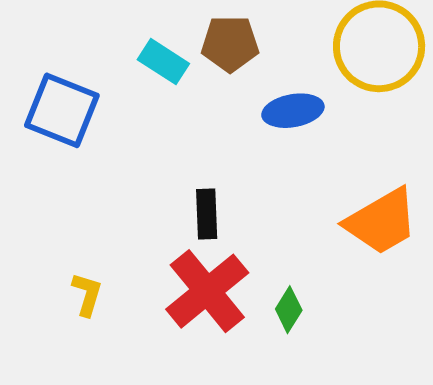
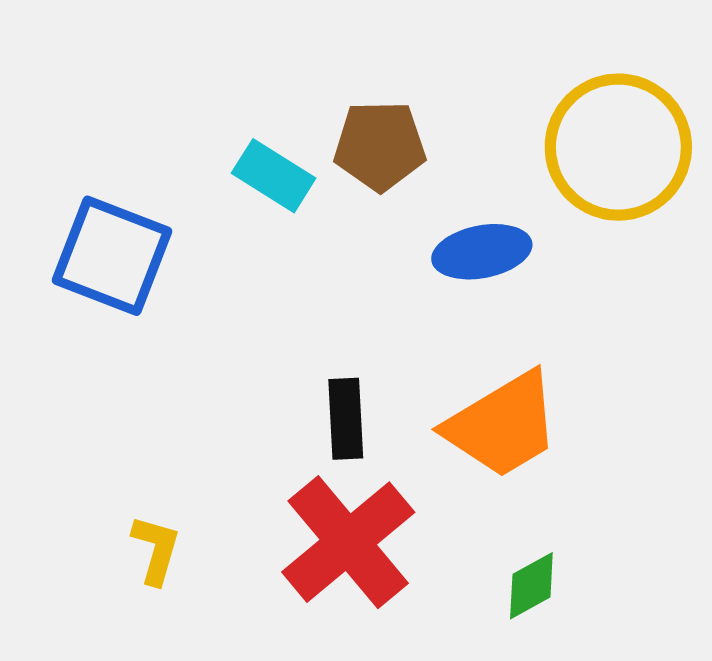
orange trapezoid: (382, 221) -> (503, 425), moved
green diamond: (289, 310) -> (531, 586), moved, turned 30

